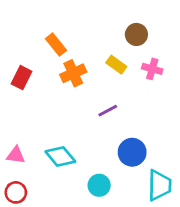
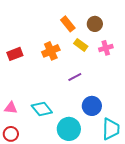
orange rectangle: (56, 45) -> (68, 24), moved
pink cross: (152, 69) -> (106, 48), turned -32
red rectangle: (22, 78) -> (15, 54), turned 42
cyan circle: (99, 185) -> (69, 129), size x1.5

